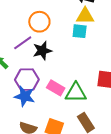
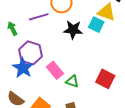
black star: (42, 51) -> (73, 30), moved
green triangle: (76, 93) -> (72, 81), size x0.6

